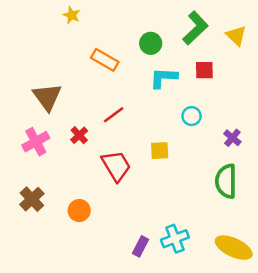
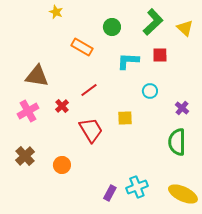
green circle: (151, 43) -> (112, 27), moved
brown triangle: (47, 97) -> (37, 76), turned -45

